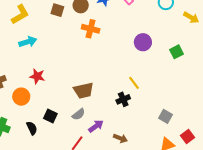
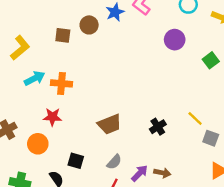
orange cross: (91, 29) -> (62, 83), moved
purple circle: (143, 42) -> (175, 40), moved
yellow line: (134, 83) -> (195, 119), moved
gray semicircle: (78, 114) -> (114, 162), moved
purple arrow: (96, 126) -> (140, 173), moved

